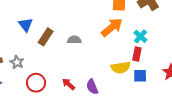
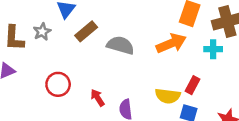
cyan cross: (140, 36) -> (213, 49), moved, turned 32
gray semicircle: (74, 40) -> (120, 45), size x1.5
gray star: (17, 62) -> (42, 32), moved

